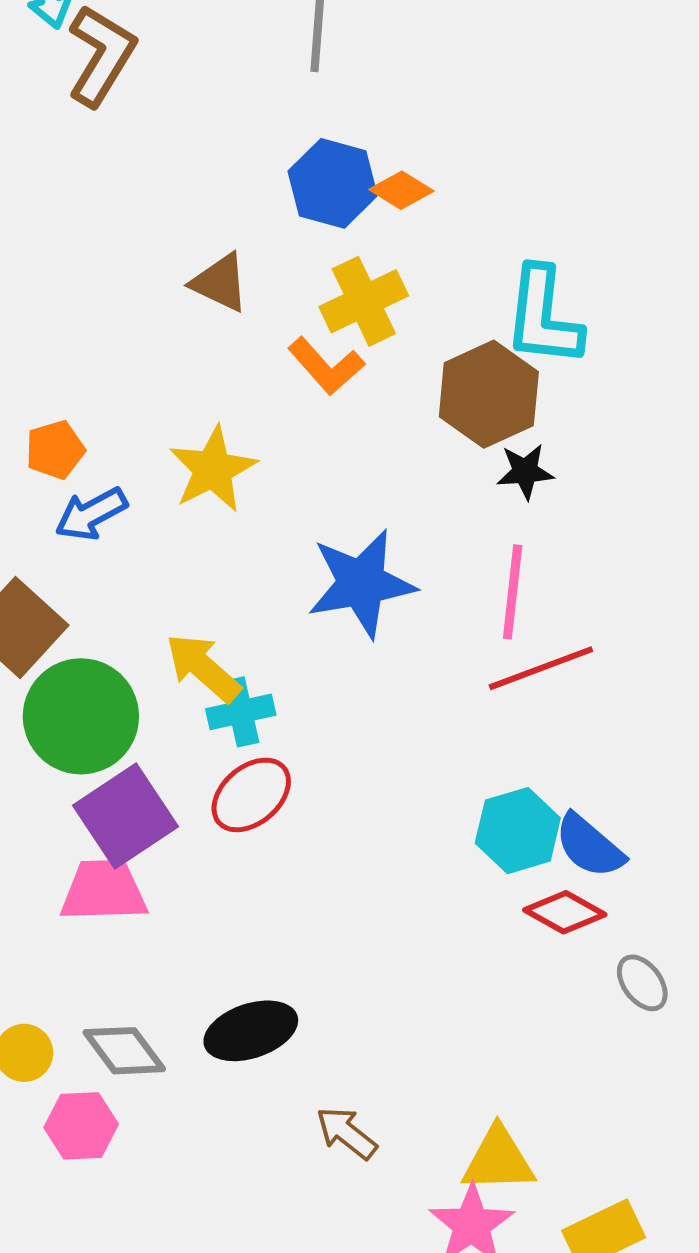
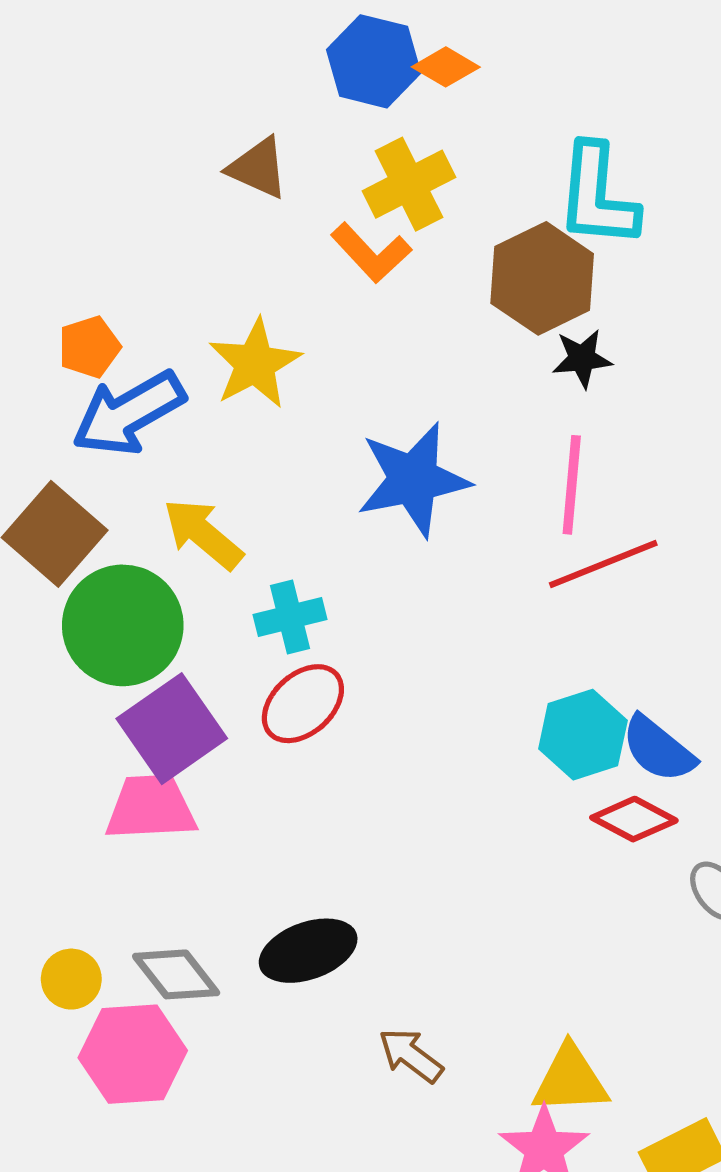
blue arrow: (91, 514) -> (129, 413), size x1.5
yellow arrow: (203, 668) -> (203, 534), moved
pink hexagon: (81, 1126) -> (133, 1054), size x1.4

